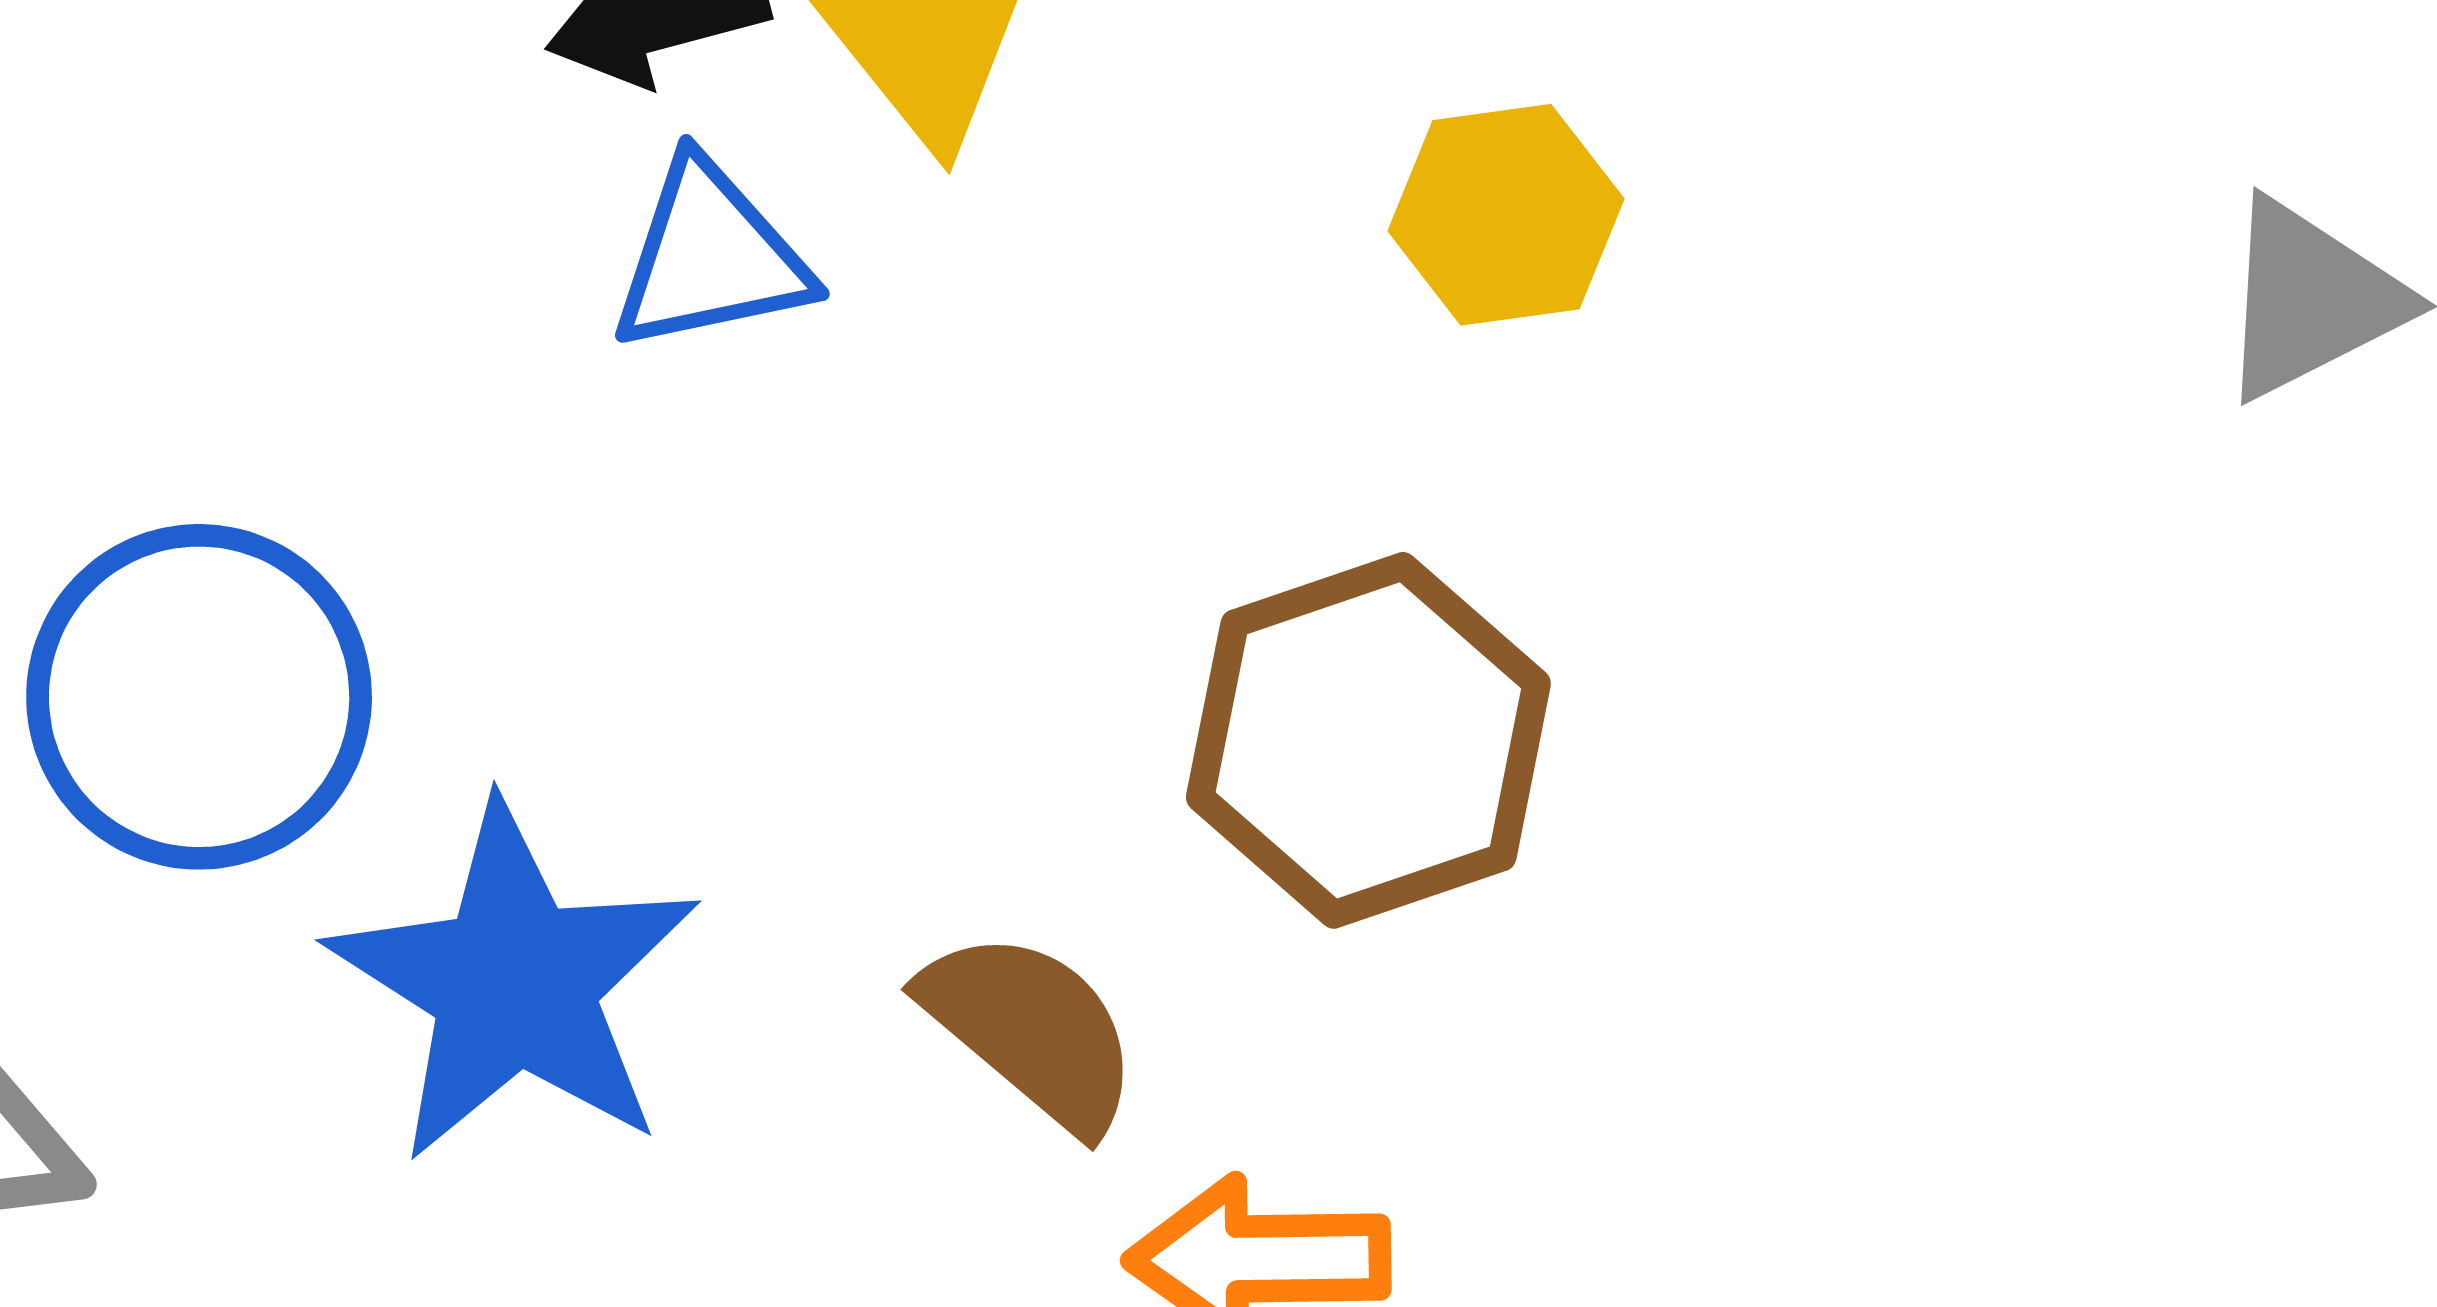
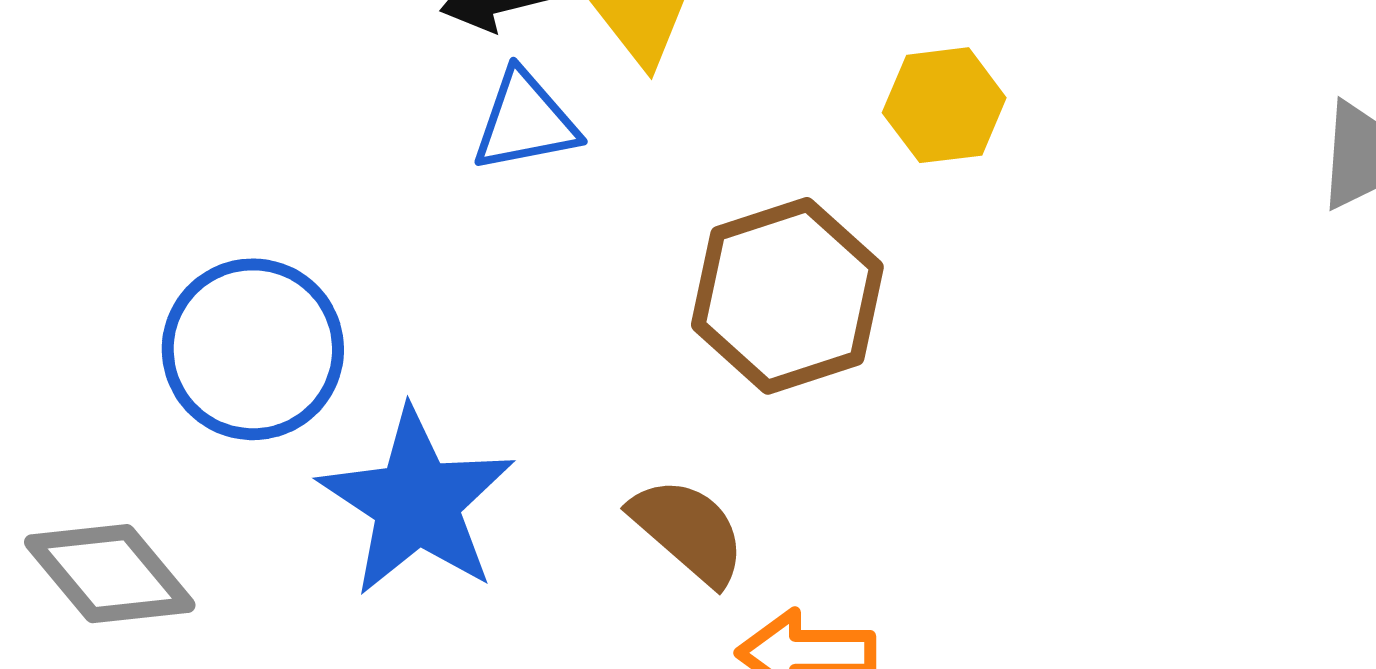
brown hexagon: (1368, 740) -> (787, 296), moved

